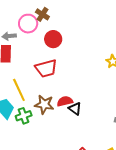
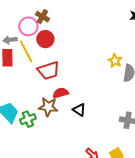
red circle: (53, 39) -> (45, 39), moved
yellow line: (19, 90) -> (26, 51), moved
red semicircle: (65, 101) -> (61, 93), moved

